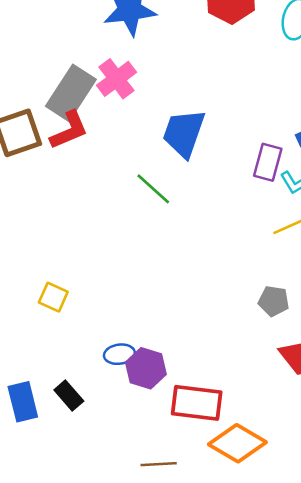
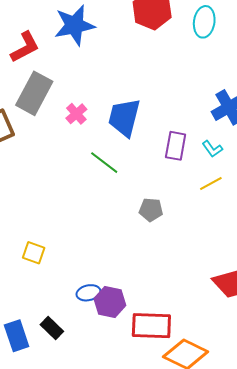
pink cross: (117, 79) -> (76, 114), moved, size x0.7
red L-shape: (69, 130) -> (25, 47), moved
purple rectangle: (268, 162) -> (176, 146), moved
gray pentagon: (274, 301) -> (151, 210), moved

